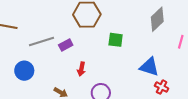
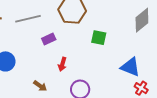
gray line: (41, 41) -> (28, 19), moved

